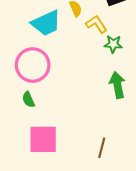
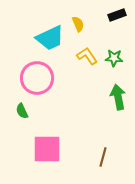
yellow L-shape: (96, 24) -> (87, 56), moved
green semicircle: (28, 100) -> (22, 111), moved

